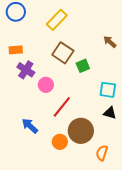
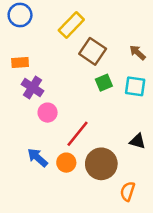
brown square: (63, 53) -> (93, 51), moved
pink circle: (46, 85) -> (48, 113), moved
cyan square: (108, 90) -> (135, 86), moved
orange circle: (60, 142) -> (66, 163), moved

